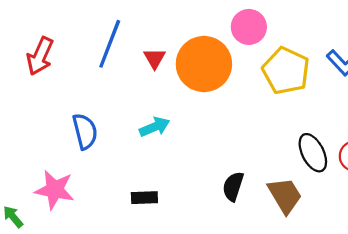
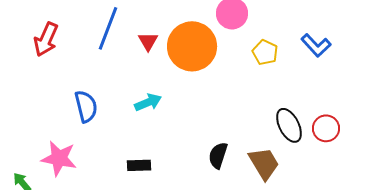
yellow pentagon: (286, 71) -> (265, 52), size x0.6

